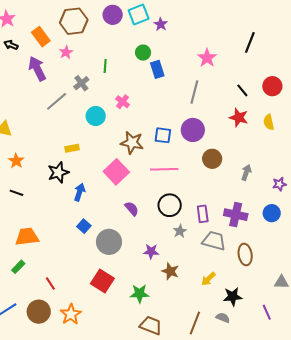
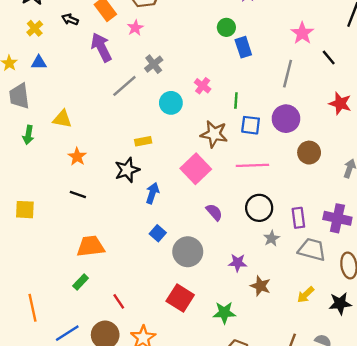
green line: (105, 66) -> (236, 101), moved
black line: (242, 90) -> (329, 58), moved
black star: (233, 297) -> (340, 303), moved

